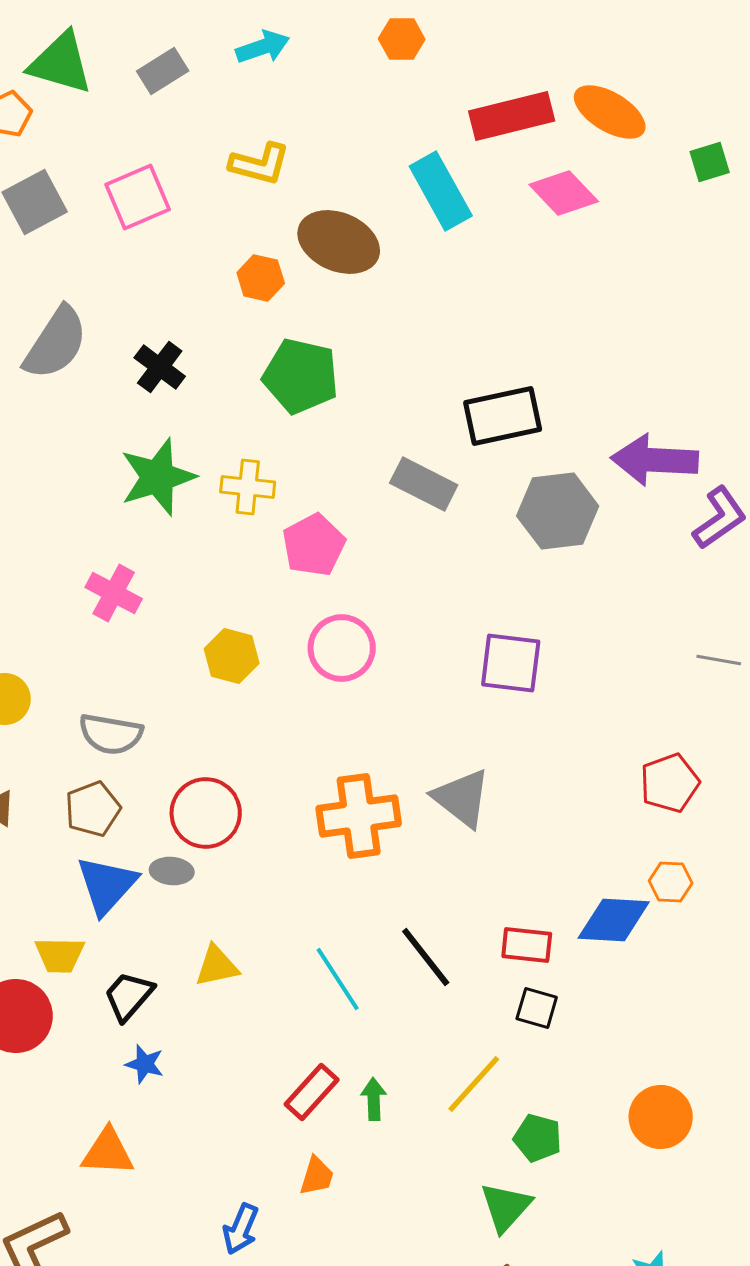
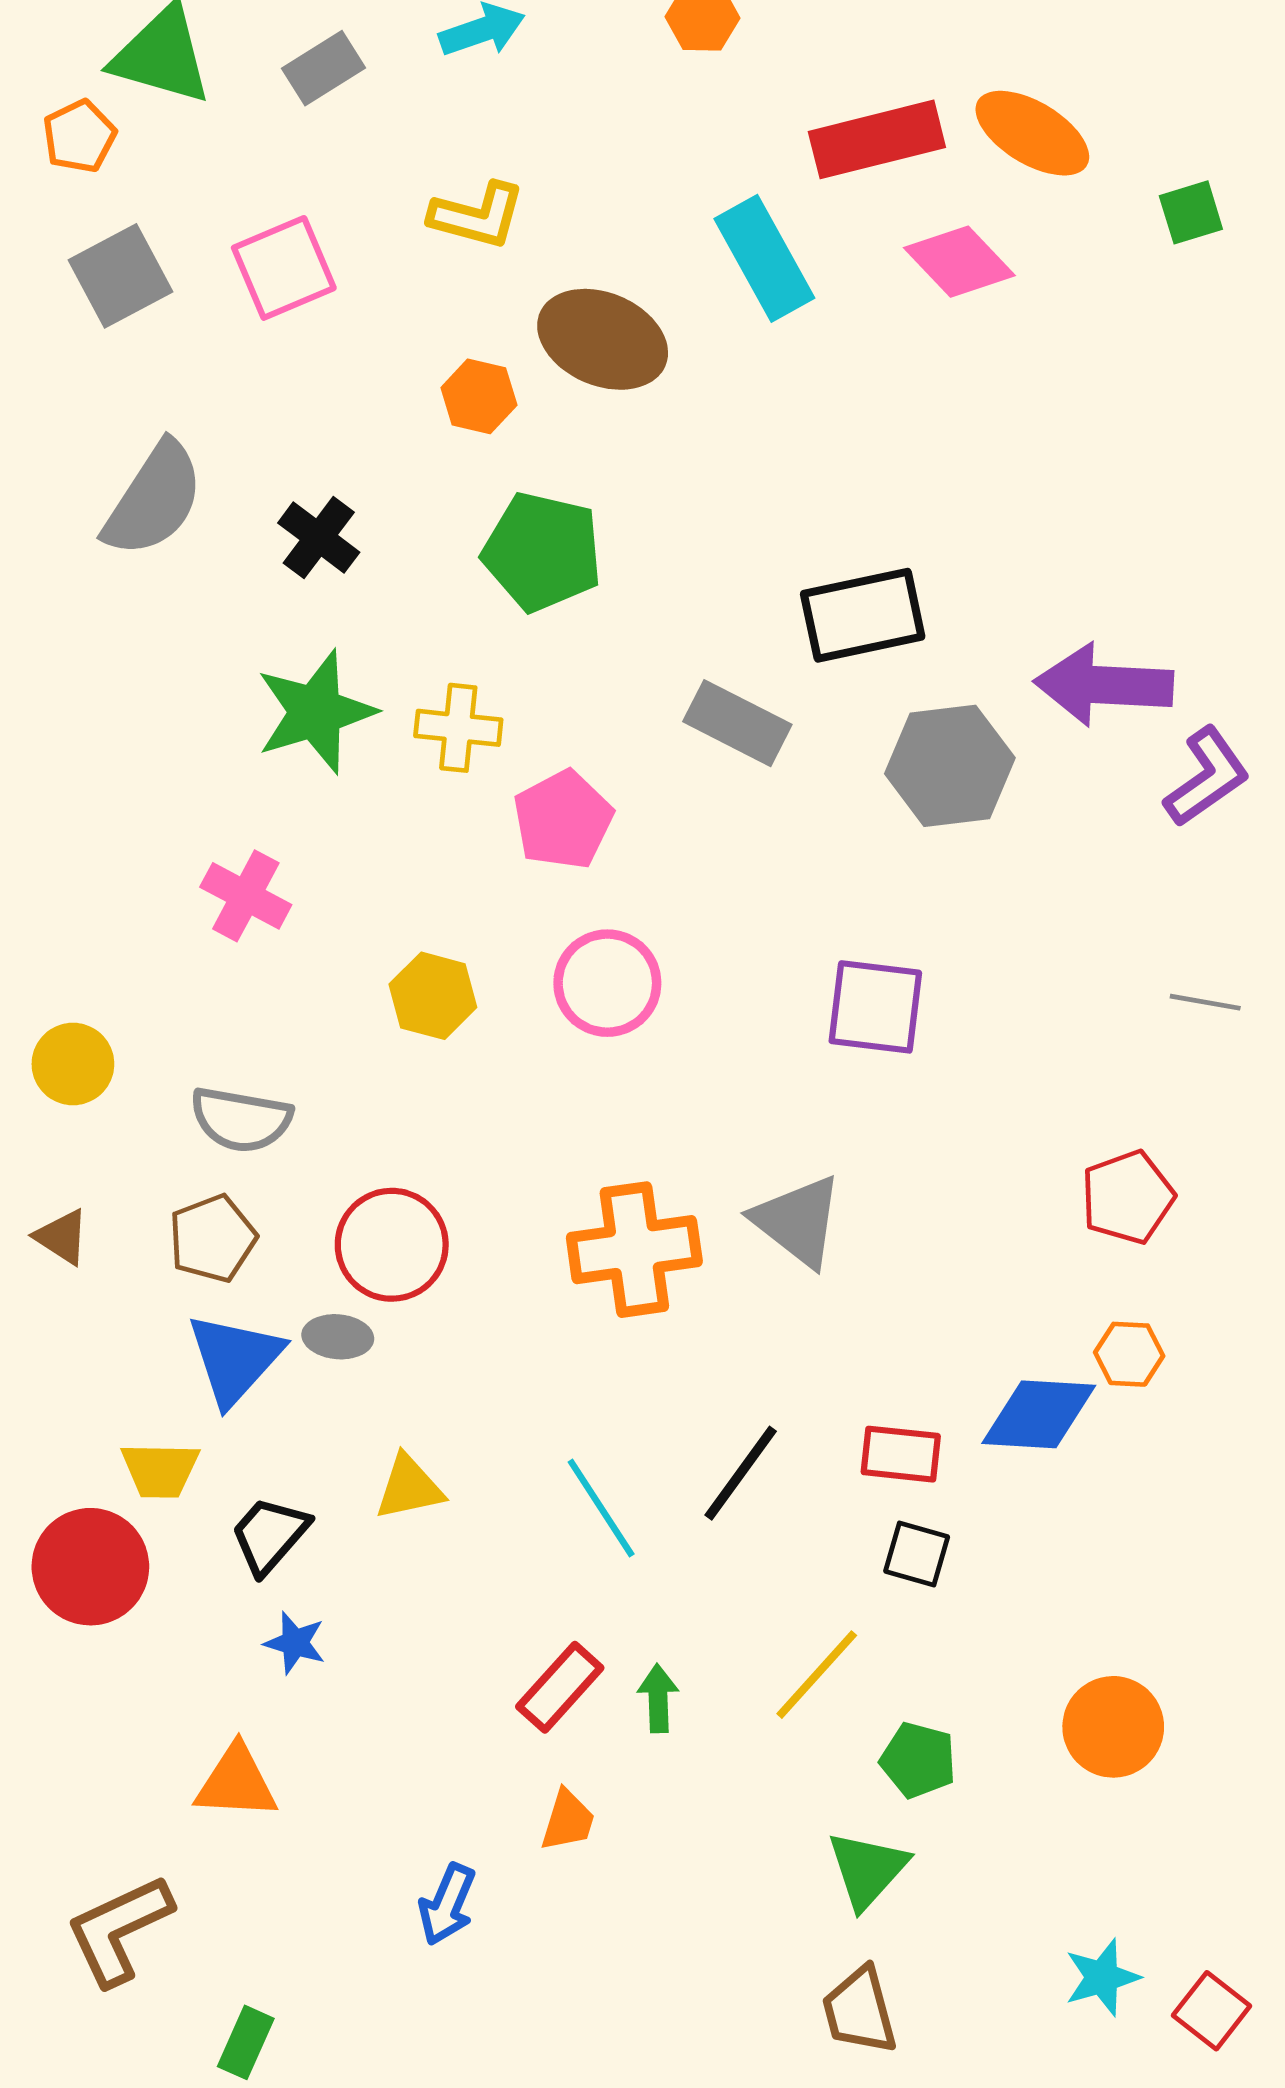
black line: (426, 957) -> (741, 1473), turned 74

